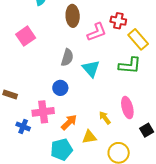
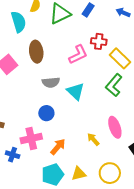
brown ellipse: (73, 16) -> (36, 52), moved
gray semicircle: (67, 58) -> (51, 82), turned 72
green L-shape: (130, 66) -> (114, 85), turned 130
yellow triangle: (89, 137) -> (79, 174), moved

